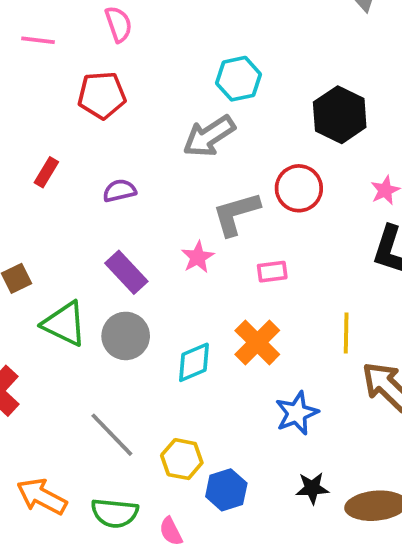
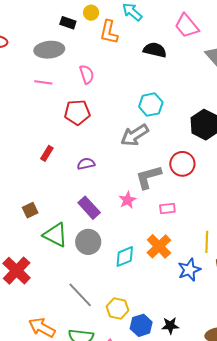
blue star: (297, 413) -> (189, 270), moved
black star: (312, 488) -> (170, 326), moved

